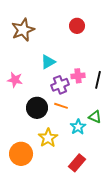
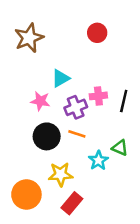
pink star: (15, 80) -> (40, 101), moved
yellow star: (48, 138) -> (61, 174), turned 30
red rectangle: (77, 163) -> (72, 203), moved

